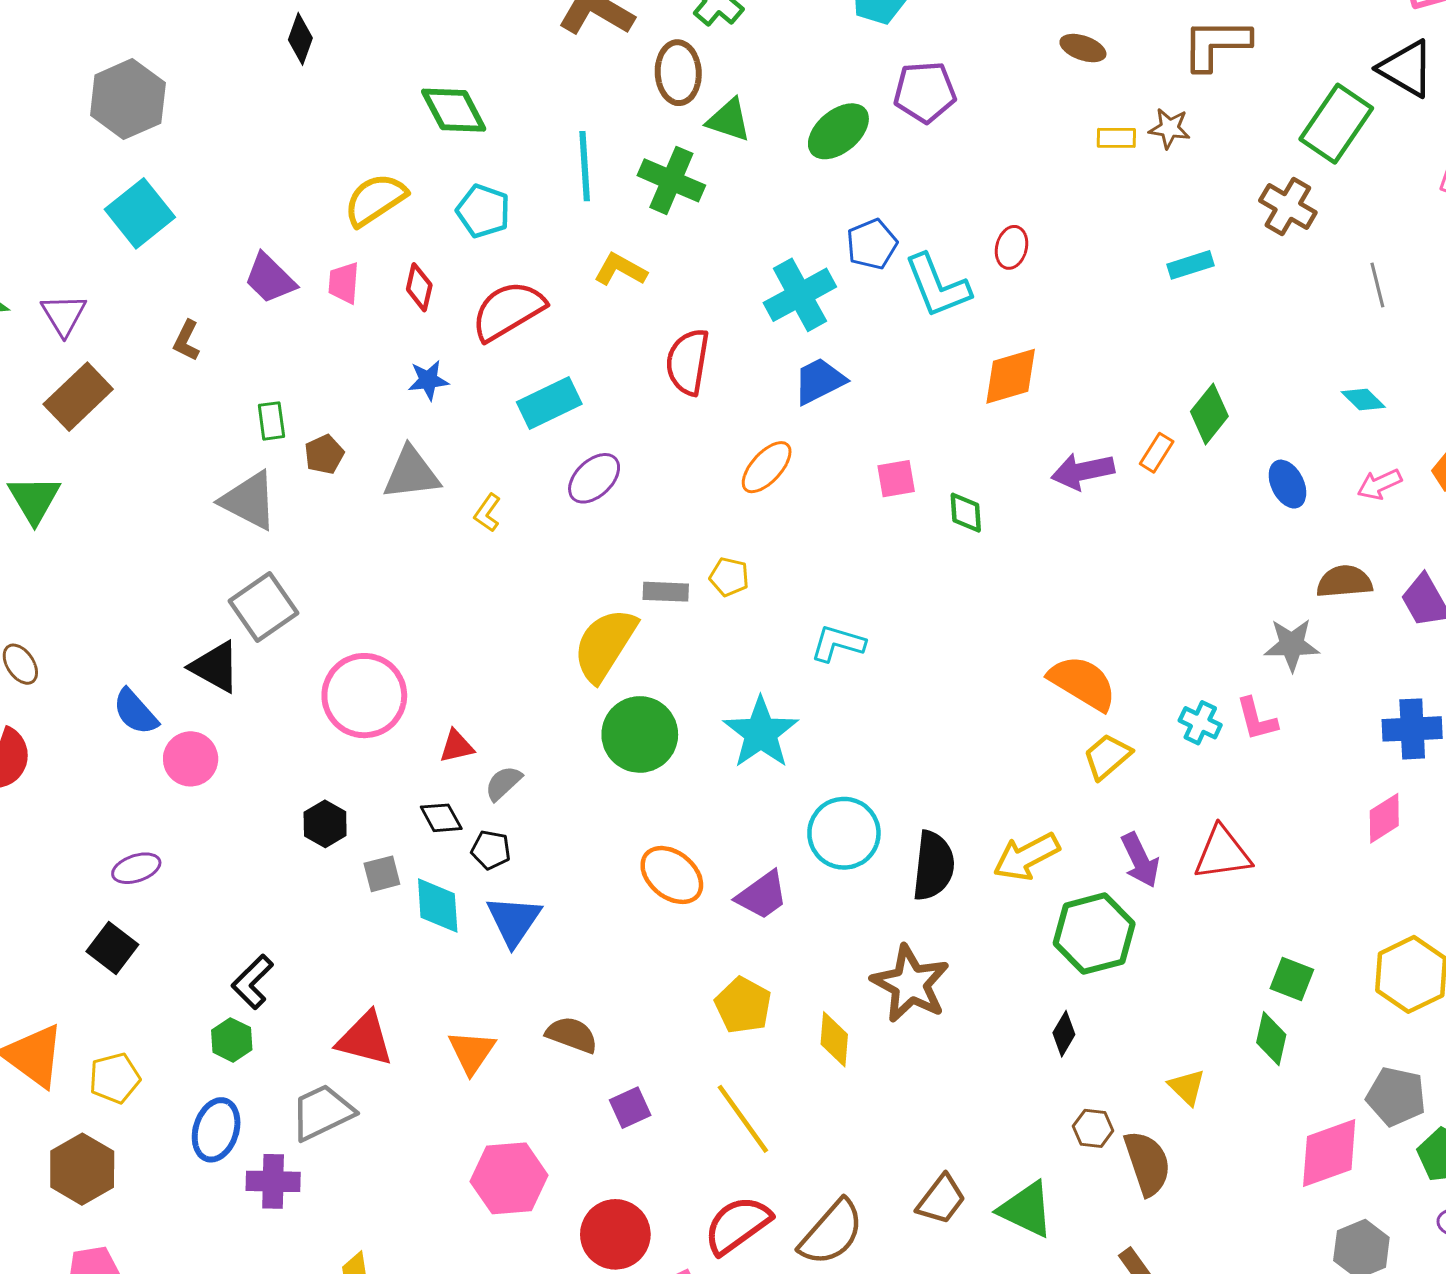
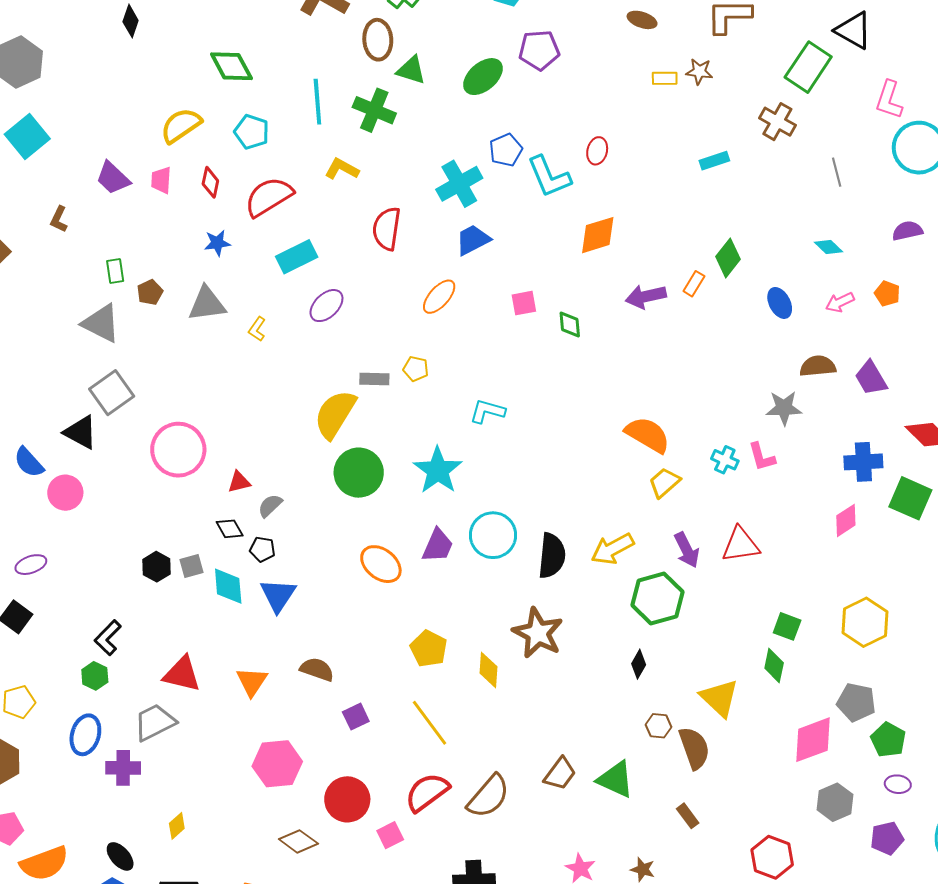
black hexagon: (325, 824) -> (156, 567), moved
purple trapezoid: (762, 895) -> (438, 546), moved, turned -30
yellow triangle: (1187, 1087) -> (719, 698), size x1.6

